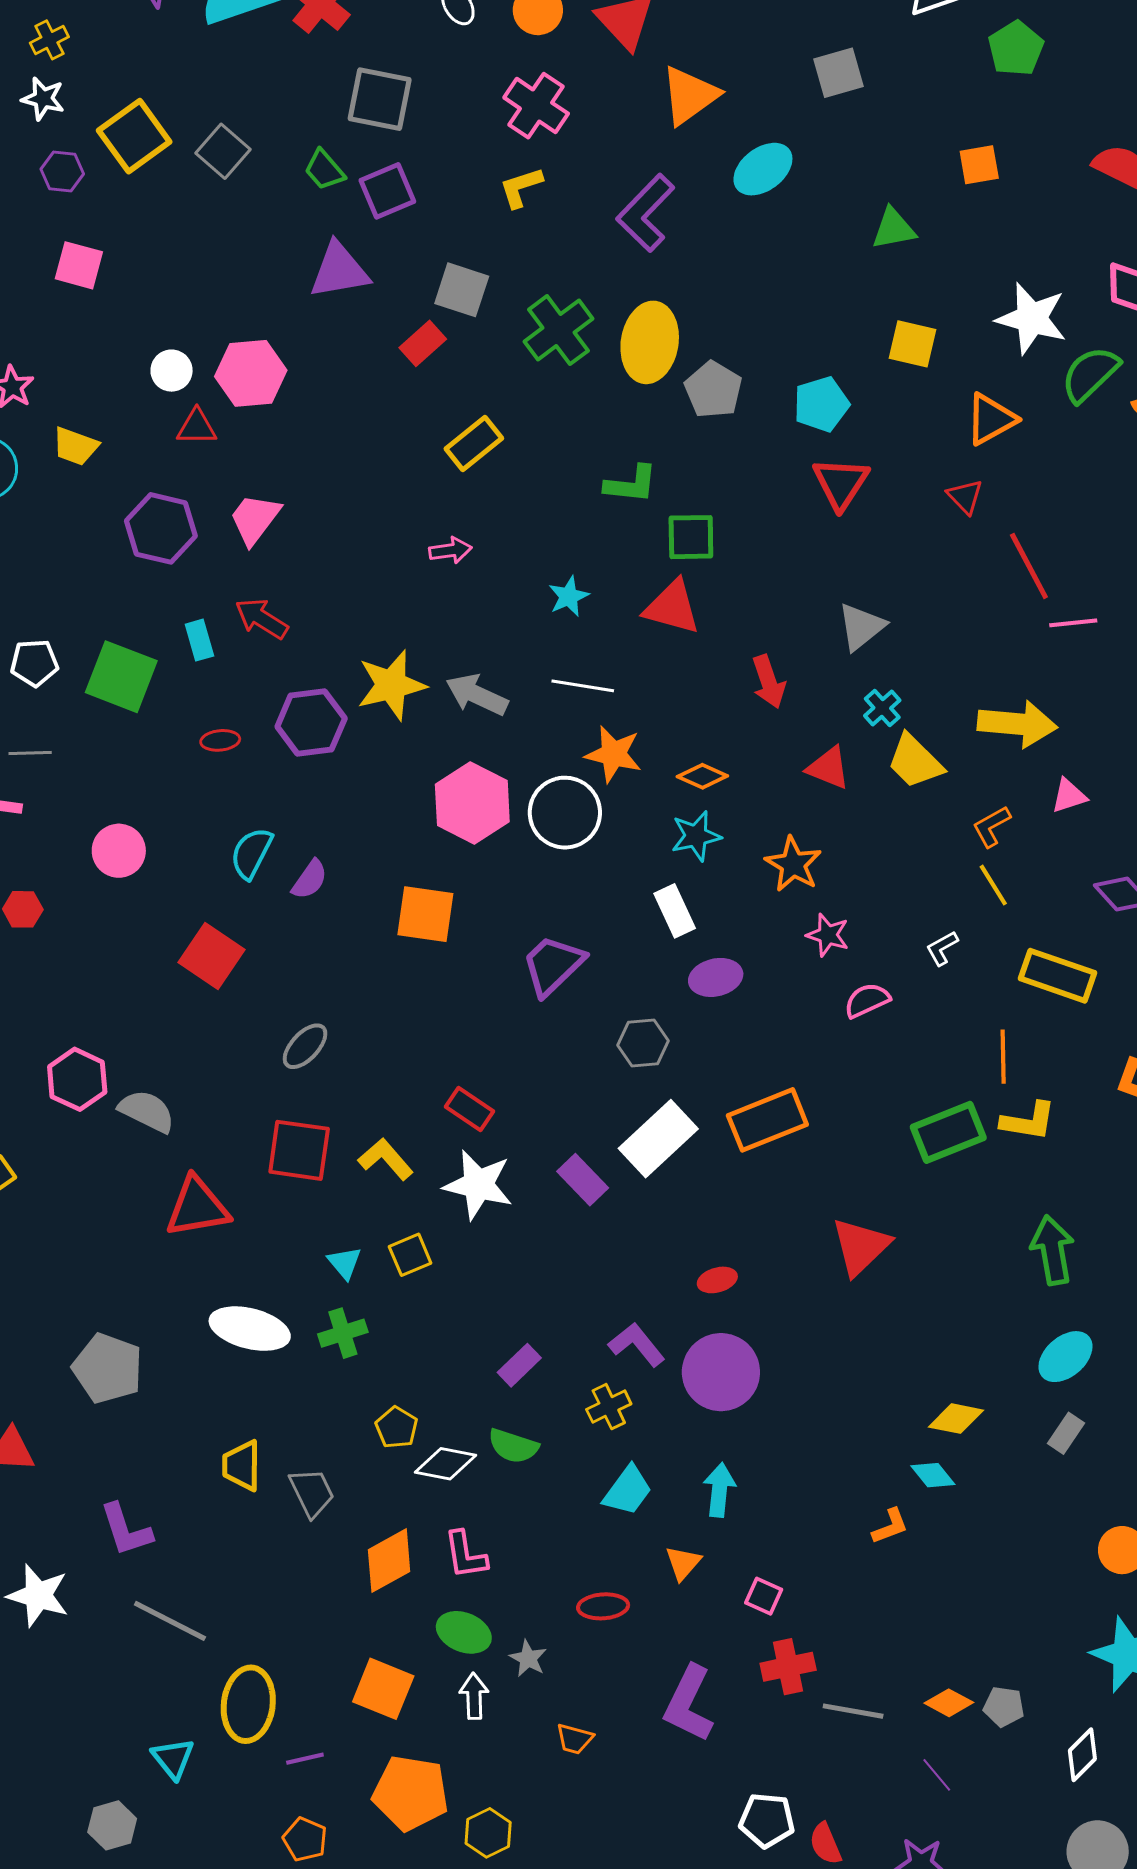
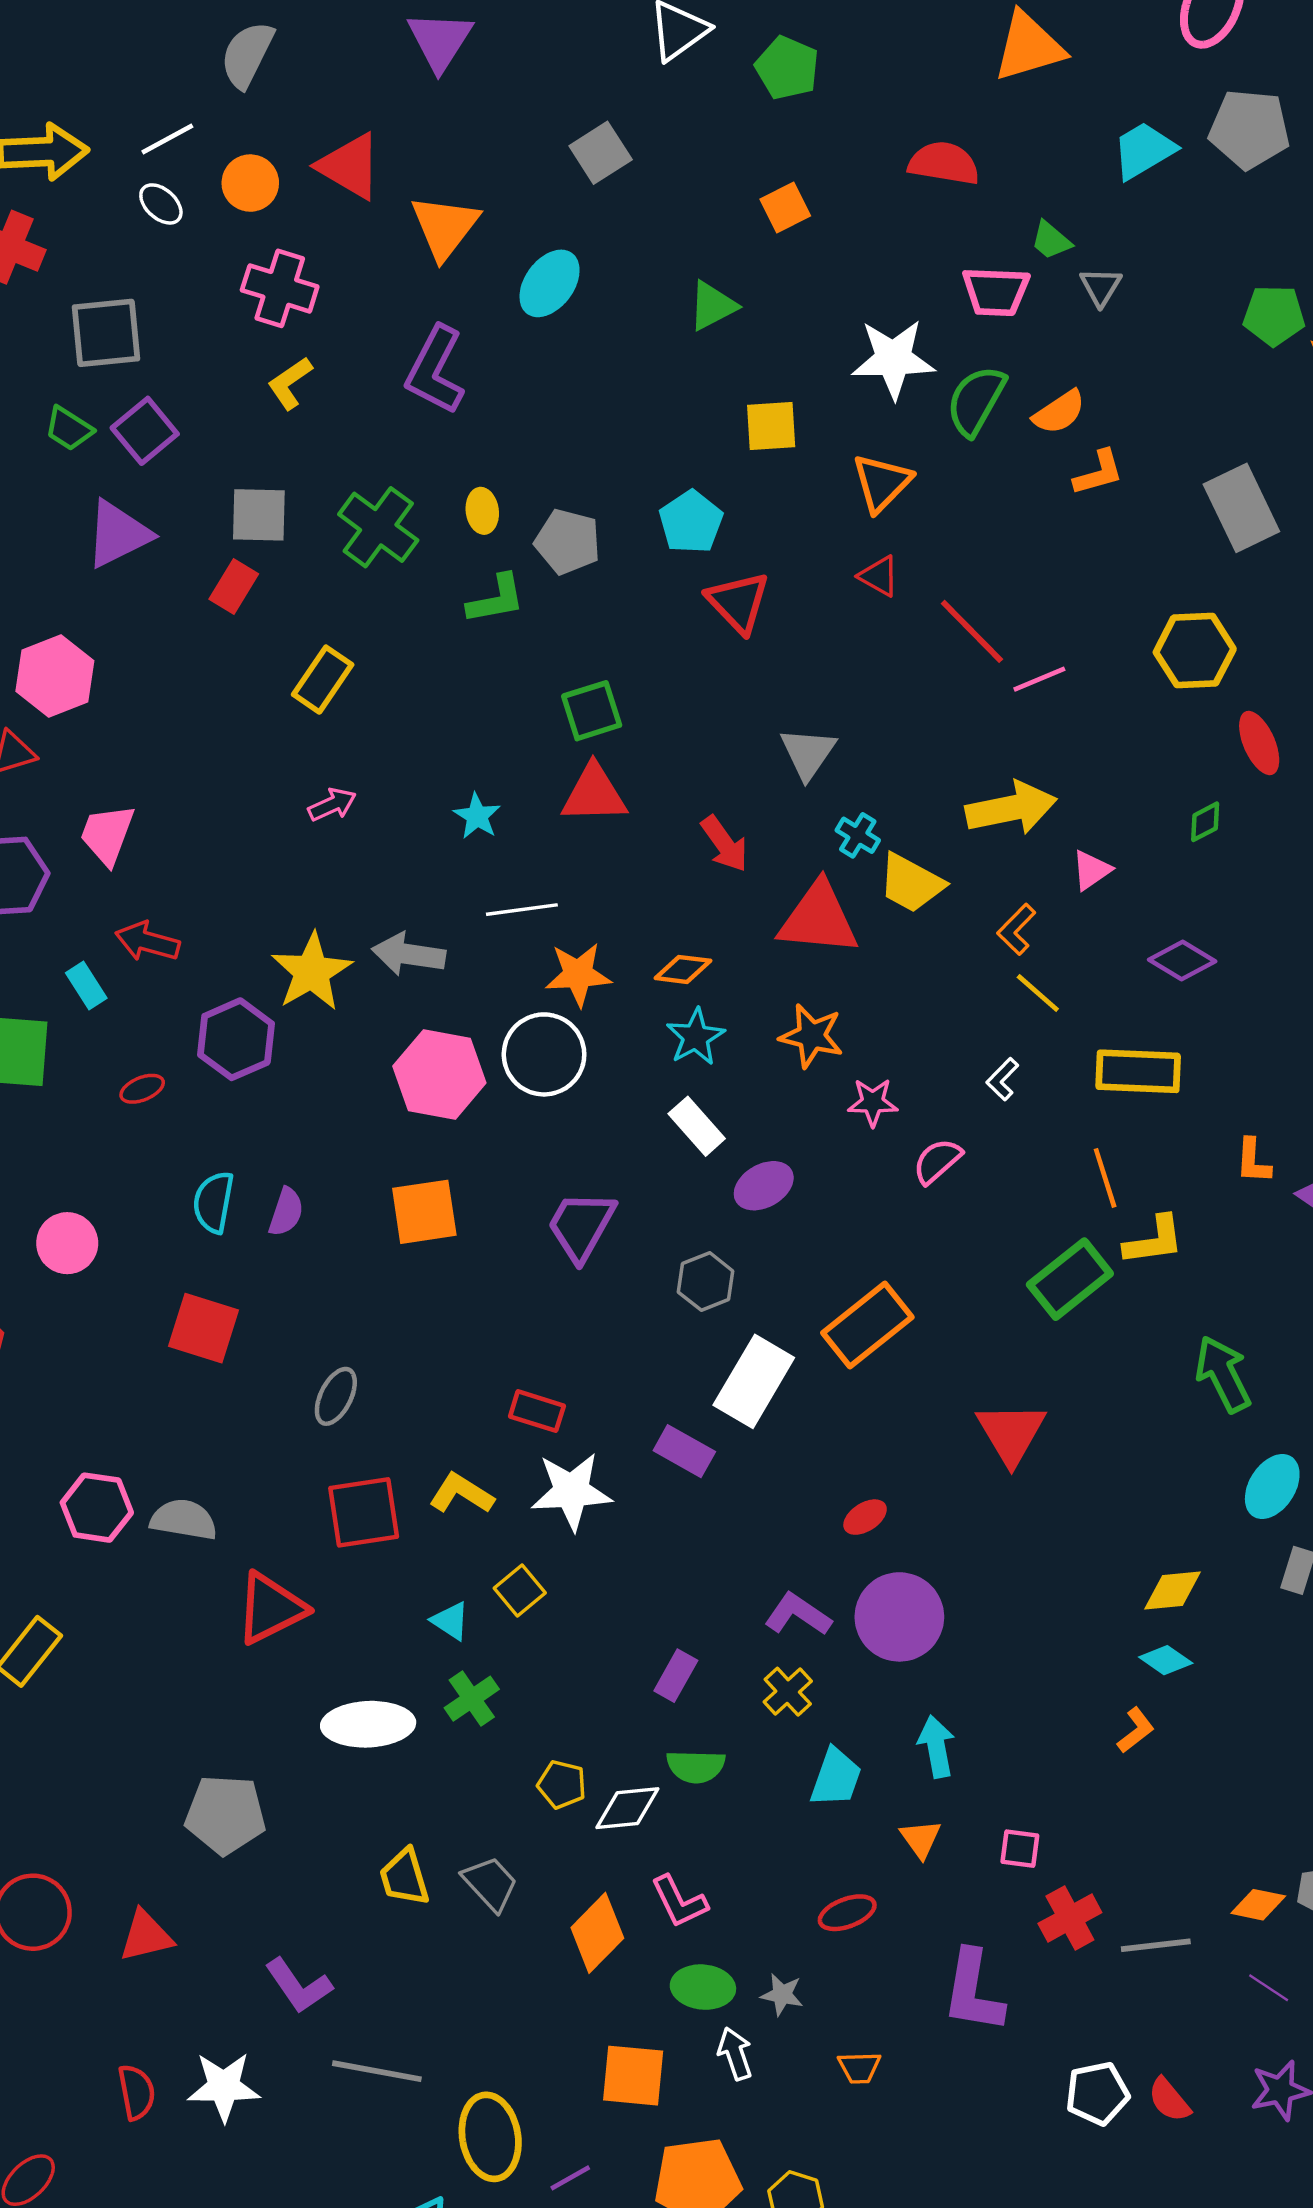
yellow ellipse: (650, 342) -> (482, 511), size x0.5
green L-shape: (631, 484) -> (496, 599), moved
red triangle: (828, 768) -> (818, 919), size x1.6

